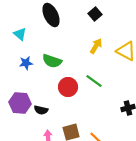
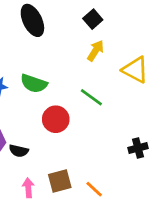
yellow arrow: (96, 46) -> (96, 51), moved
green line: (94, 81) -> (91, 97), moved

